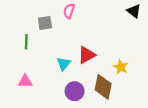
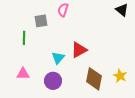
yellow star: (121, 67) -> (120, 76), moved
purple circle: (75, 91) -> (53, 81), moved

